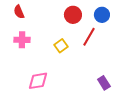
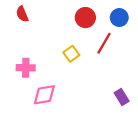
pink cross: (22, 40) -> (26, 68), moved

